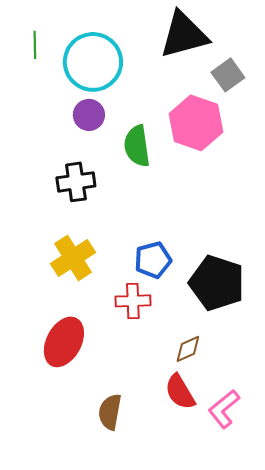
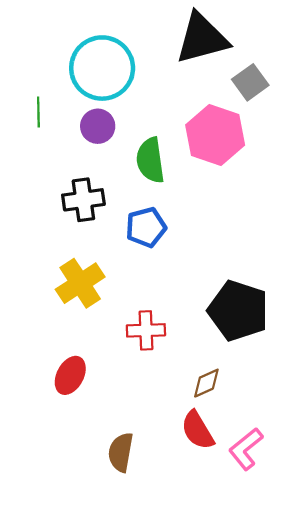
green line: (35, 45) -> (38, 112), moved
blue pentagon: (153, 260) -> (146, 227), moved
red ellipse: (64, 342) -> (70, 375), size x0.7

